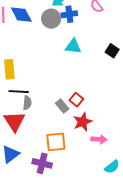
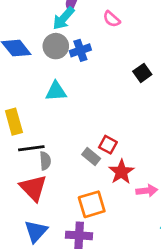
blue cross: (69, 14) -> (80, 50), moved
cyan triangle: (73, 46) -> (56, 91), moved
black square: (112, 51) -> (142, 73), turned 32

